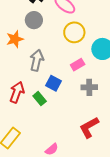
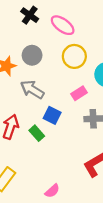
gray circle: (34, 20) -> (32, 55), moved
gray arrow: (37, 60) -> (32, 90), turned -70

